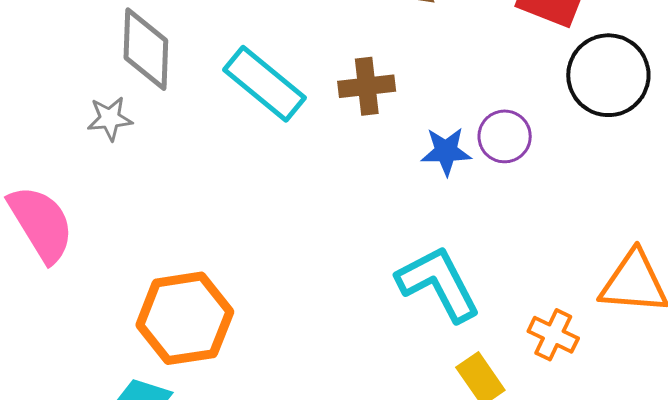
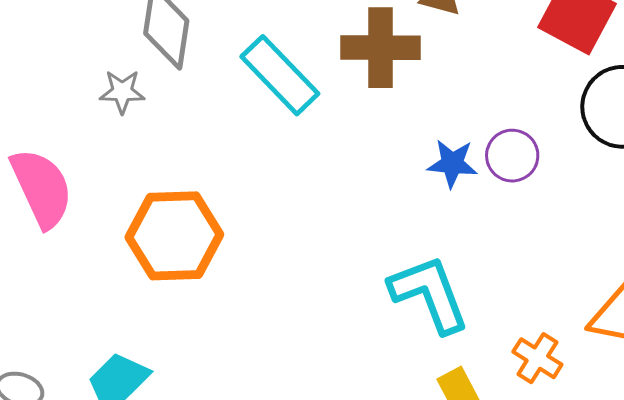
brown cross: (367, 86) -> (380, 48), moved, size x1.4
orange hexagon: (185, 318) -> (174, 236), moved

